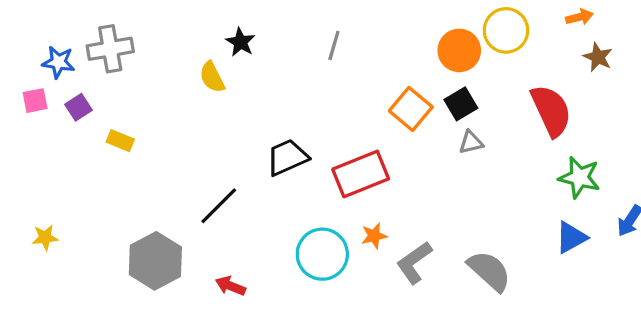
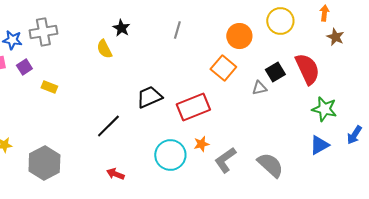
orange arrow: (579, 17) -> (324, 13), turned -70
orange circle: (459, 50) -> (239, 36), moved
black square: (461, 104) -> (275, 72), moved
gray hexagon: (155, 261) -> (44, 163), moved

